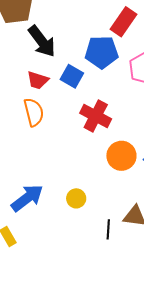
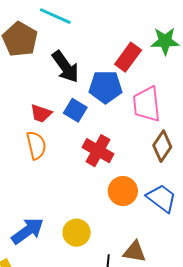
black arrow: (42, 41) -> (65, 67), moved
yellow circle: (76, 198) -> (77, 233), size x1.4

